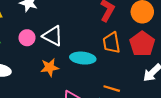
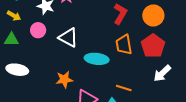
pink circle: (27, 38) -> (38, 30), moved
orange star: (50, 67) -> (64, 79), moved

